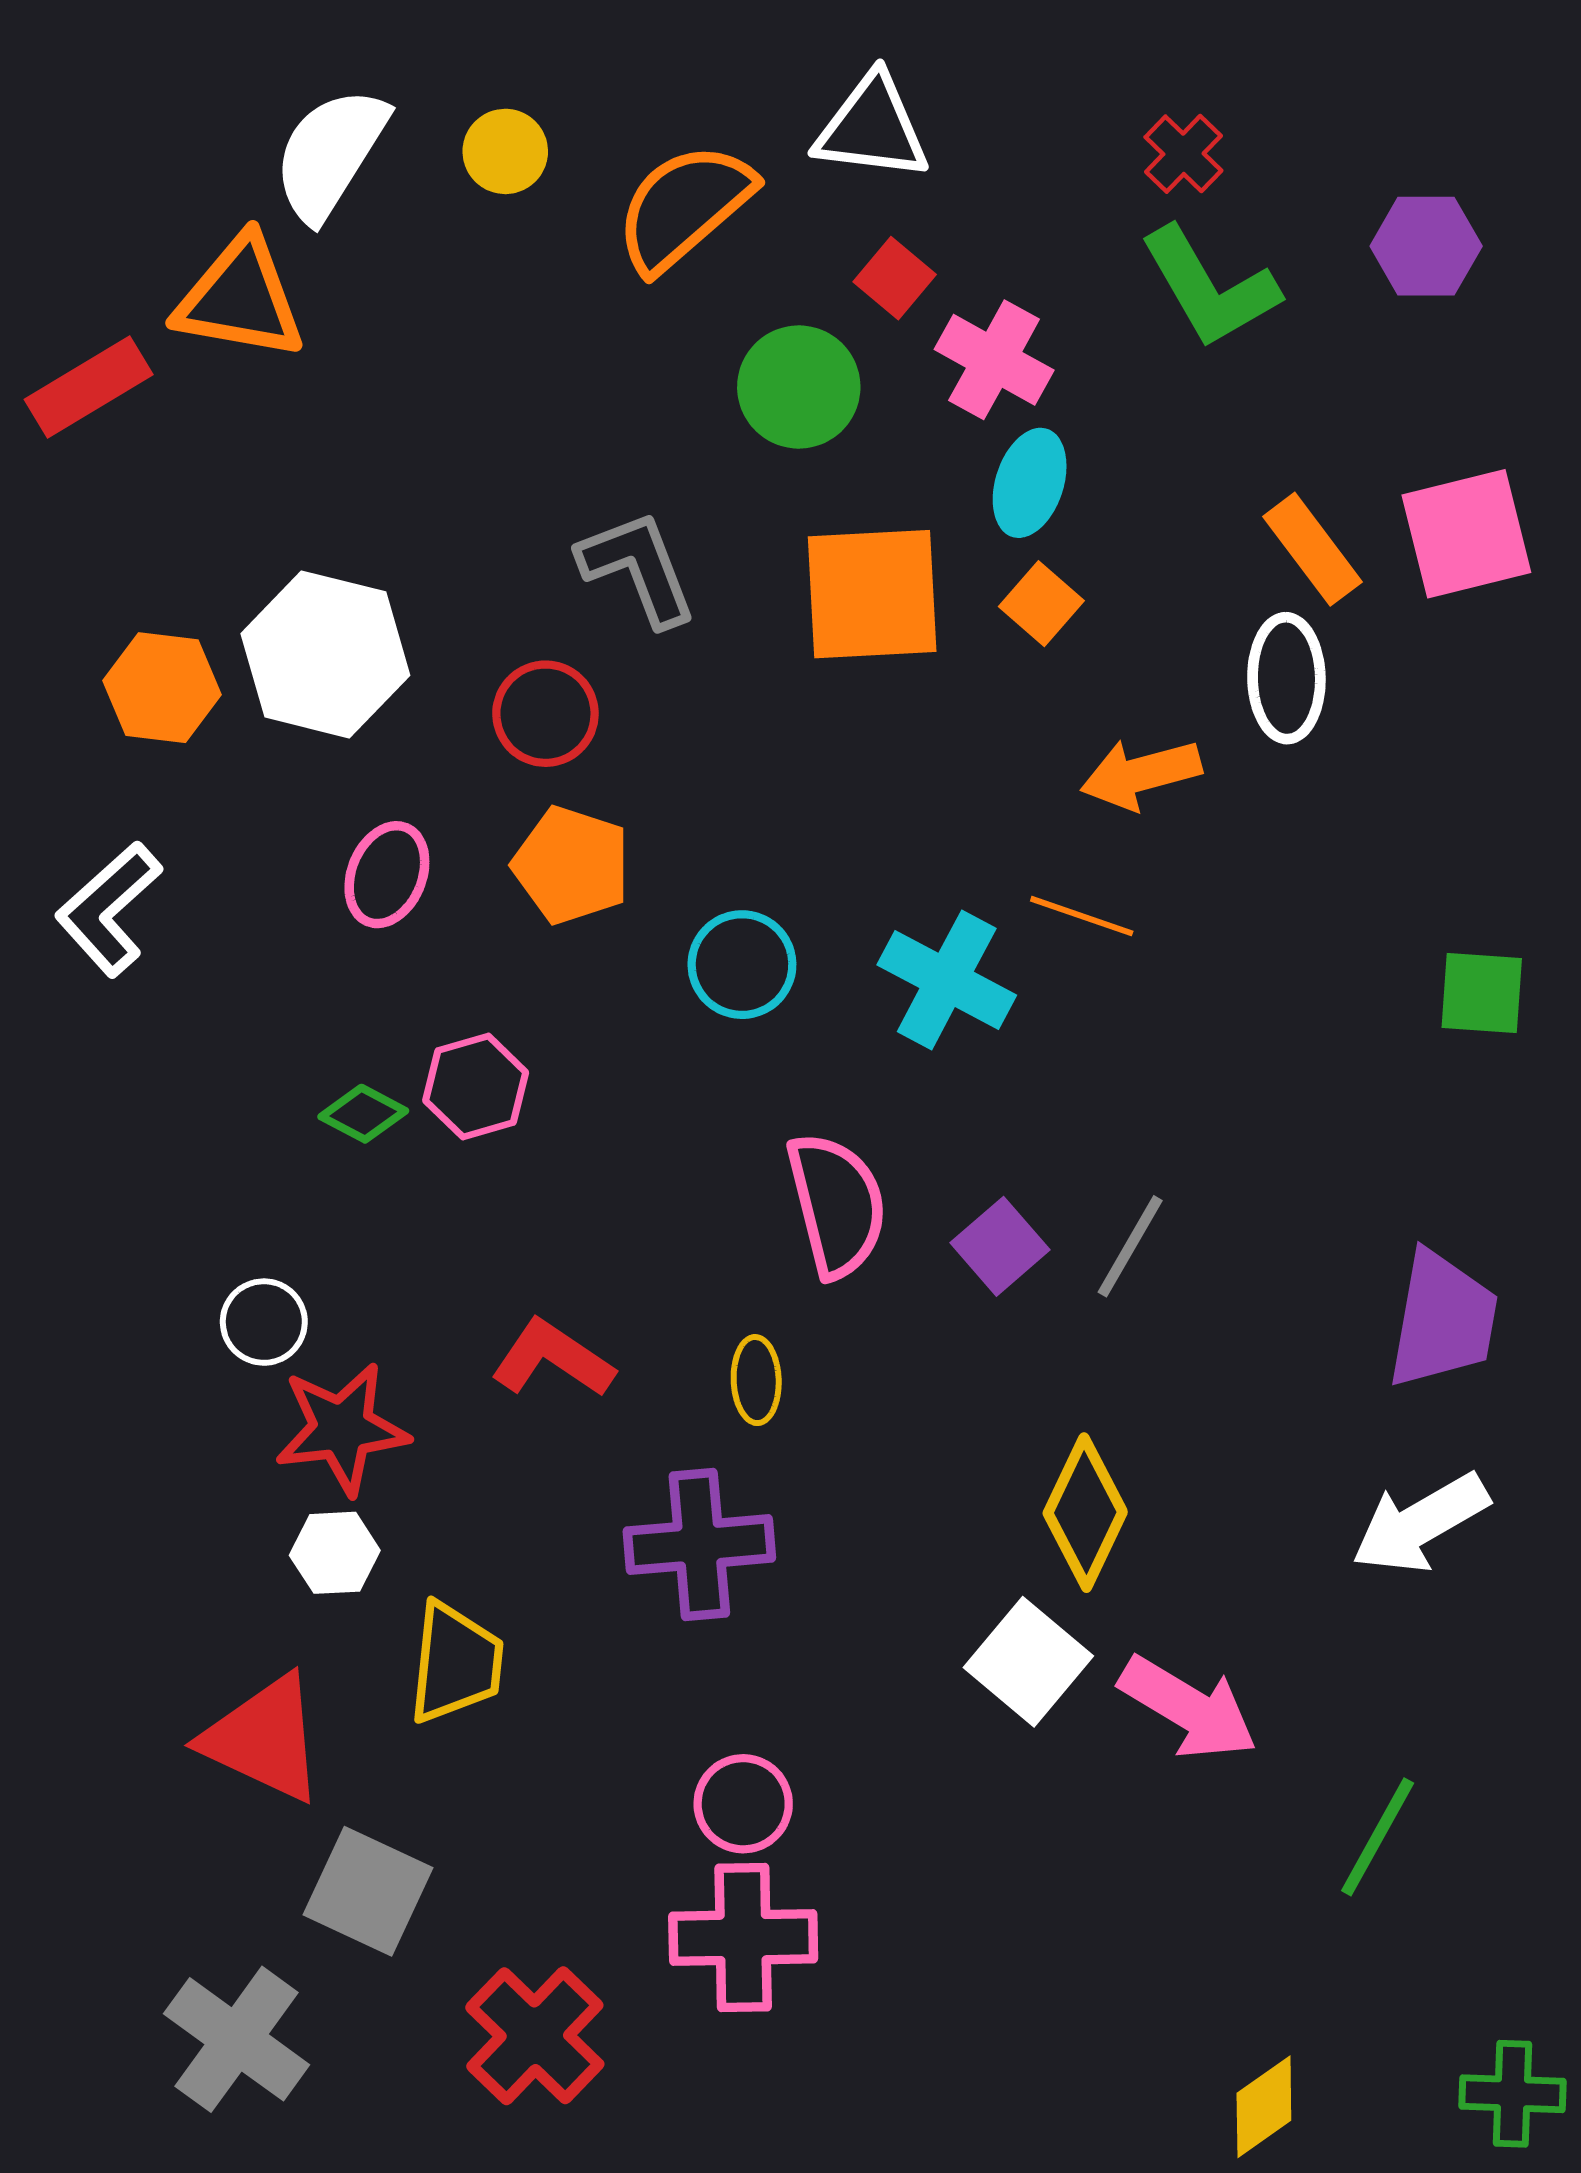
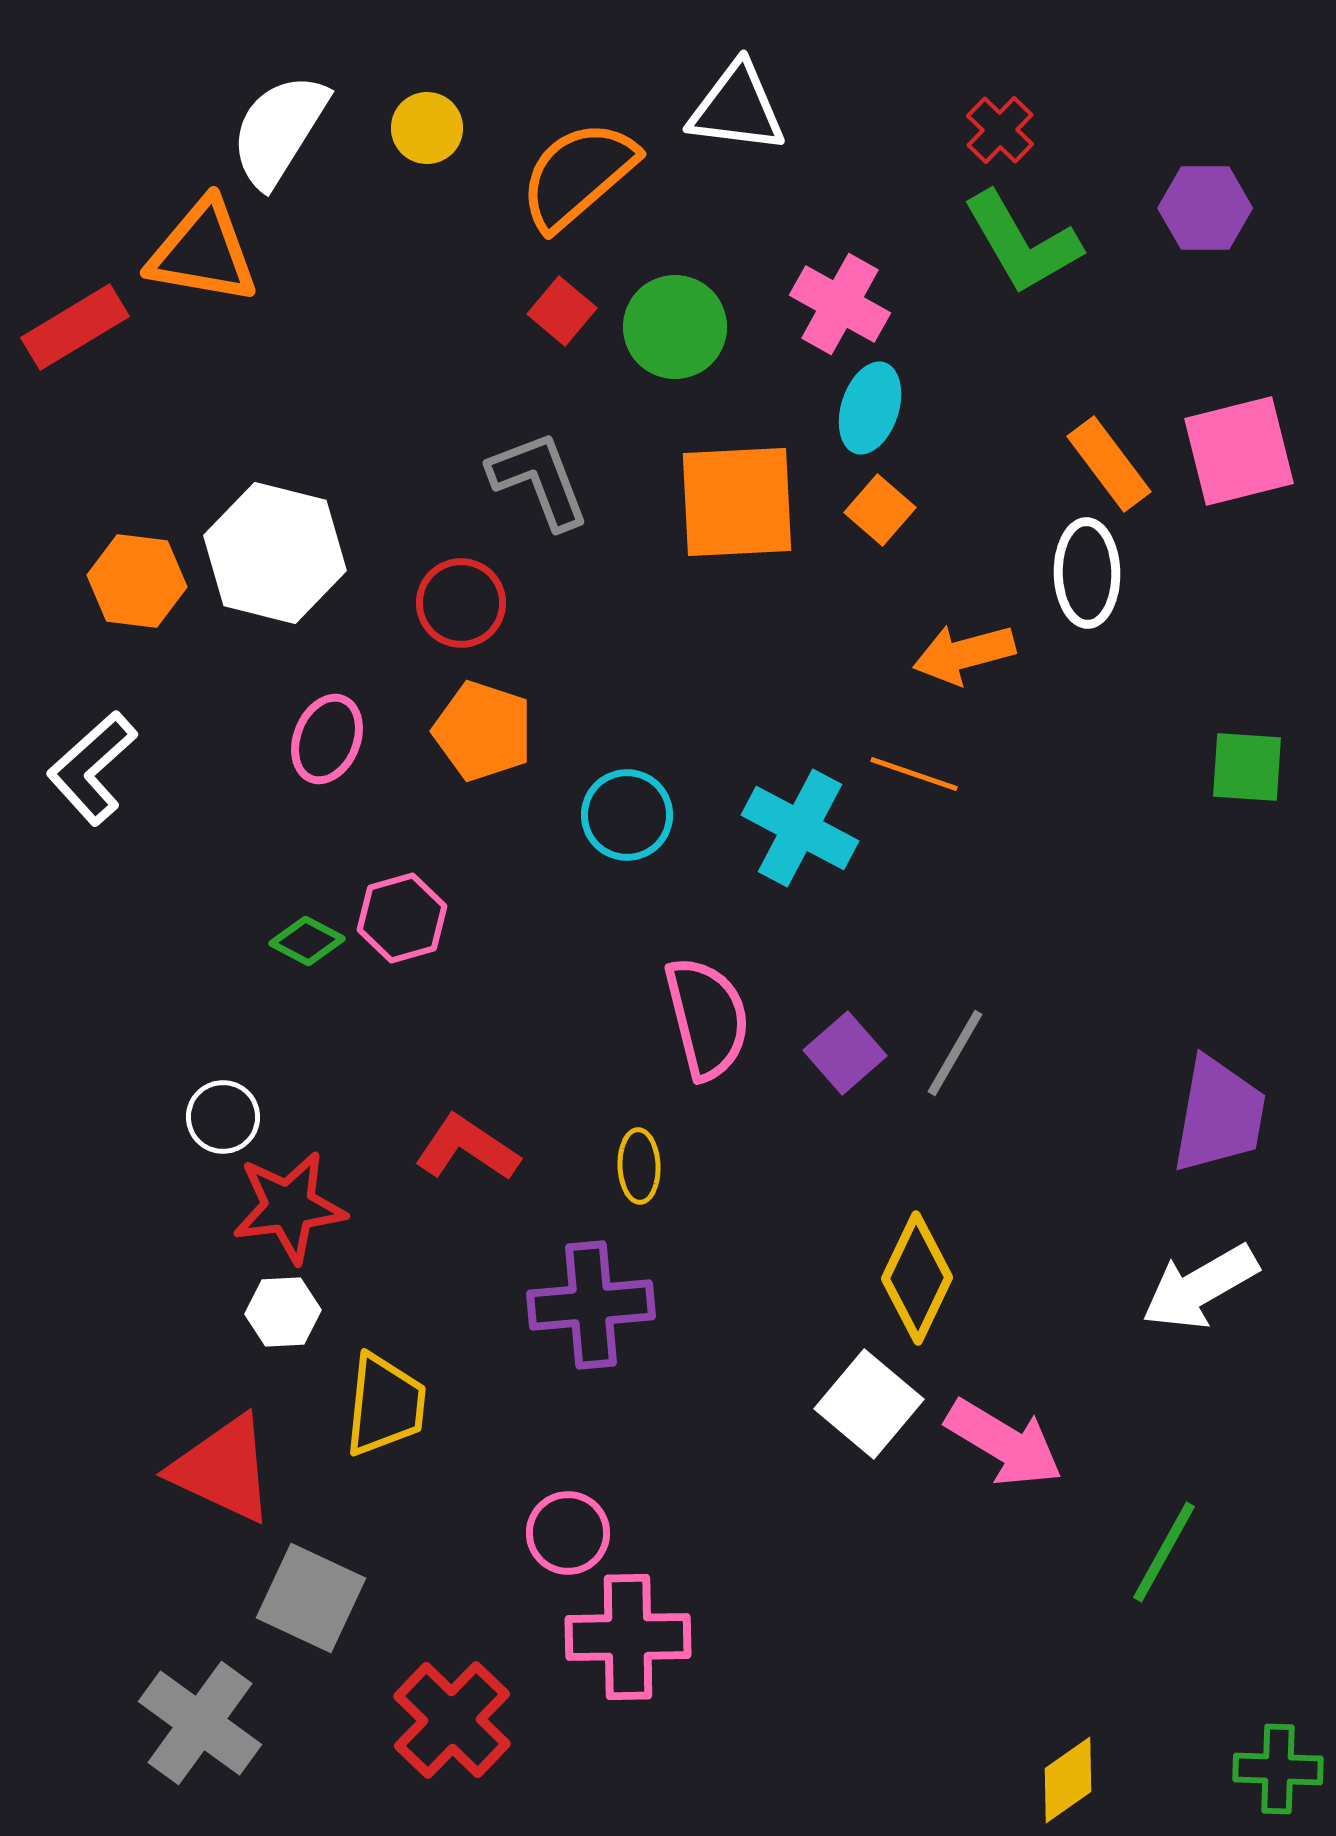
red square: (895, 278) -> (562, 311), moved
green square: (1482, 993) -> (1247, 767), moved
pink circle: (743, 1804) -> (568, 1533), moved

